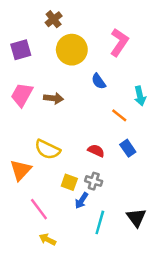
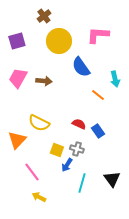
pink L-shape: (119, 42) -> (98, 35), turned -120
blue semicircle: (99, 81) -> (81, 67), size x1.5
blue rectangle: (128, 148) -> (98, 131), moved

